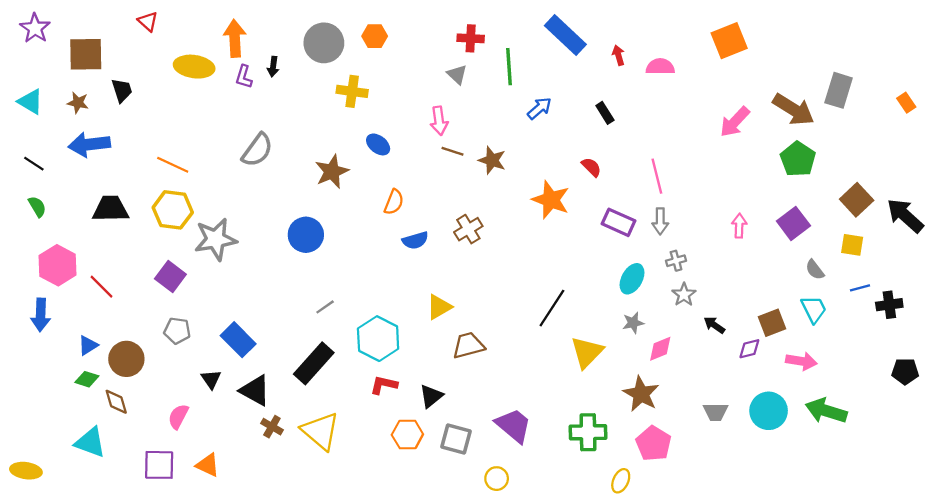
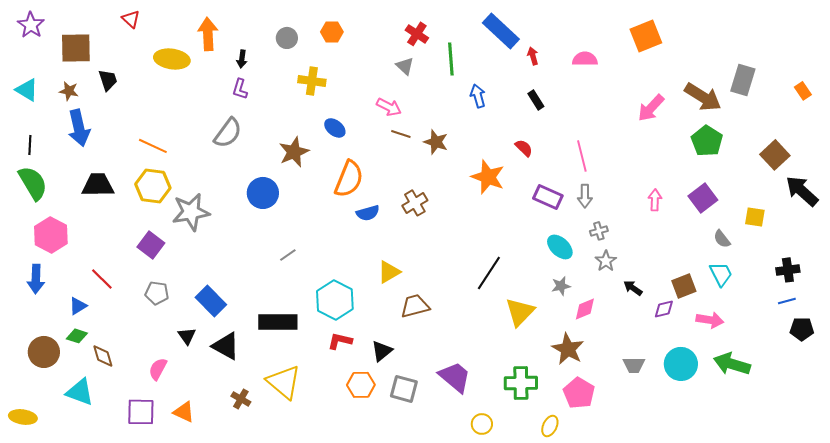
red cross: (471, 38) -> (417, 34), turned 30
gray circle: (324, 43) -> (287, 38), size x0.6
red arrow: (618, 55) -> (533, 56), moved
purple L-shape: (244, 77) -> (240, 89), moved
blue arrow: (539, 108) -> (478, 96), turned -65
pink arrow: (439, 121) -> (389, 107), turned -55
blue arrow: (89, 144) -> (79, 128), turned -96
black line: (34, 164) -> (30, 145), turned 60
brown square: (857, 200) -> (775, 155), moved
orange semicircle: (394, 202) -> (349, 179), size x1.6
green semicircle: (37, 207) -> (33, 183), size x1.8
blue circle: (306, 235) -> (263, 193), moved
cyan ellipse: (632, 279) -> (560, 247), turned -76
red line: (102, 287) -> (102, 279), moved
blue line: (860, 288) -> (787, 301), moved
gray line: (325, 307) -> (288, 255), moved
brown circle: (126, 359) -> (44, 352), moved
black rectangle: (314, 363) -> (278, 322), turned 48
brown cross: (272, 427) -> (241, 399), moved
yellow circle: (497, 479) -> (482, 424), moved

